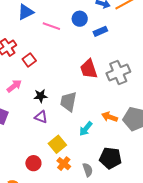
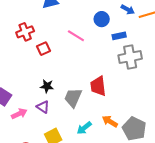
pink line: (51, 26) -> (76, 36), moved
red trapezoid: (89, 69) -> (98, 86), moved
gray cross: (118, 73) -> (130, 57), moved
pink arrow: (14, 86) -> (19, 114), moved

